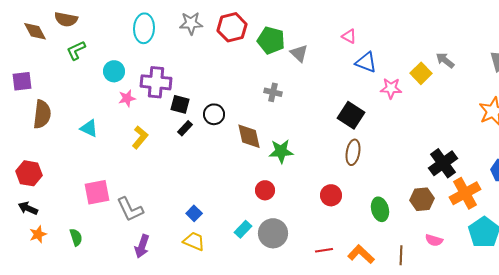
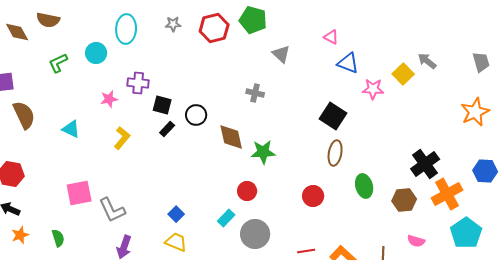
gray star: (191, 23) -> (173, 24), size x0.7
green pentagon: (271, 40) -> (253, 20), moved
green L-shape: (76, 50) -> (58, 63), moved
cyan circle: (114, 71) -> (96, 53), moved
purple cross: (156, 82) -> (138, 83), size x0.7
brown semicircle: (42, 114) -> (24, 115), turned -32
green ellipse: (380, 209) -> (364, 186), moved
cyan rectangle: (243, 229) -> (226, 218), moved

